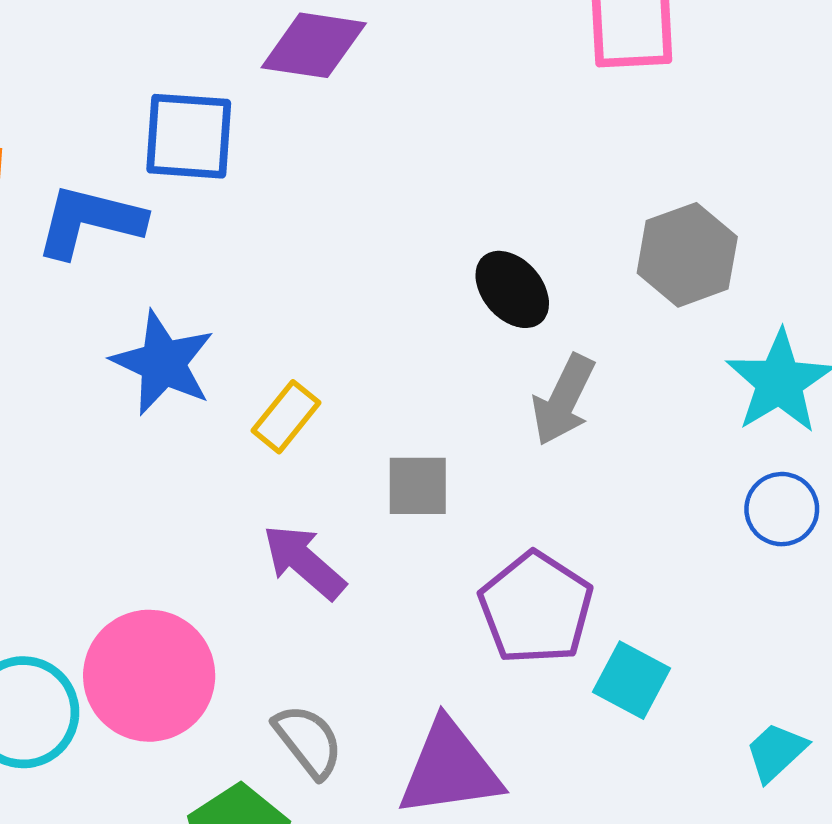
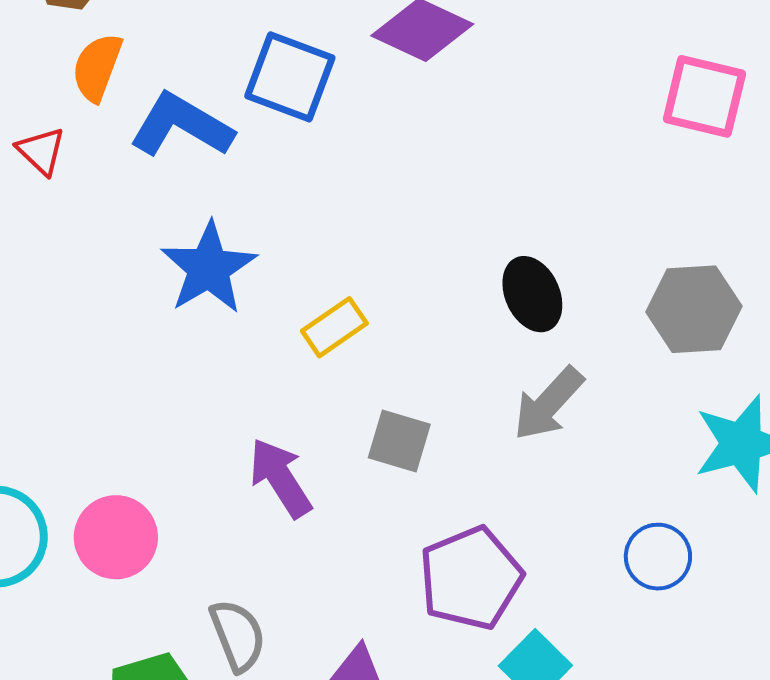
yellow rectangle: (286, 417) -> (334, 327), moved
blue circle: (782, 509) -> (658, 557), moved
pink circle: (149, 676) -> (116, 537), size x0.7

